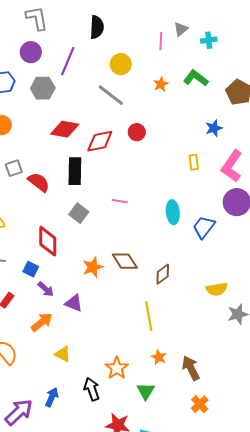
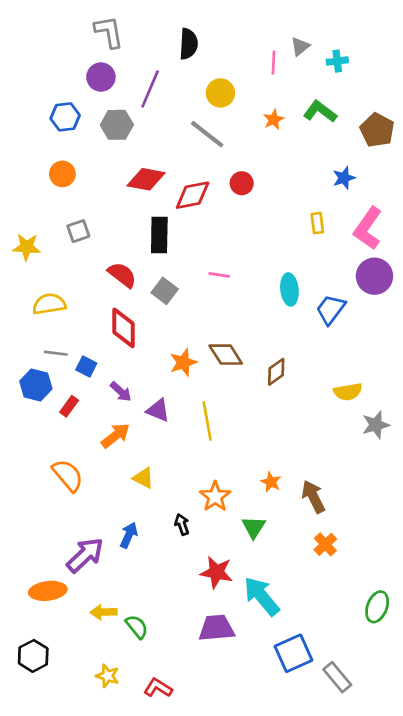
red semicircle: (39, 182) -> (122, 275), moved
blue square: (31, 269) -> (86, 366), moved
yellow line: (149, 316) -> (207, 421), moved
black arrow: (92, 389) -> (182, 524), size x0.7

